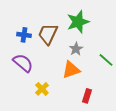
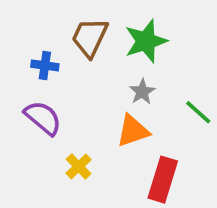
brown trapezoid: (48, 34) -> (90, 37), moved
red rectangle: (87, 96) -> (163, 180), size x1.6

